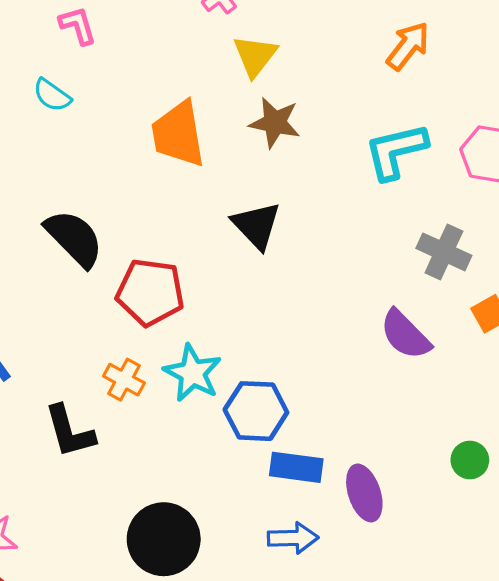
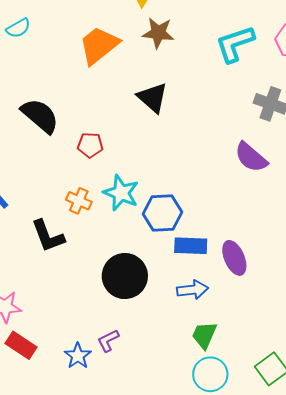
cyan semicircle: (52, 95) -> (18, 28), turned -60
orange trapezoid: (178, 134) -> (99, 45), turned 66
red pentagon: (150, 292) -> (90, 145), size x0.6
black circle: (164, 539) -> (125, 276), moved

